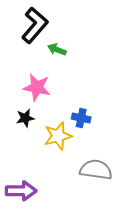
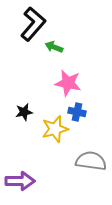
pink star: (37, 87) -> (68, 83), moved

